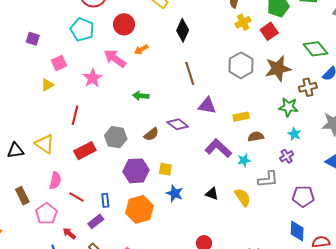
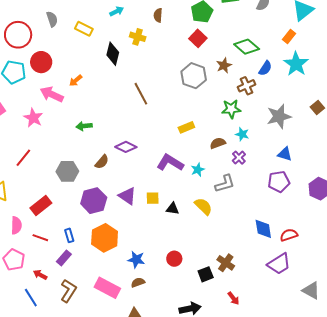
yellow cross: (243, 22) -> (138, 37), moved, turned -35
red circle: (124, 24) -> (41, 62), moved
gray hexagon: (241, 65) -> (194, 76), moved
brown star: (278, 69) -> (224, 65), moved, size x0.6
brown line: (190, 73) -> (141, 94), moved
purple triangle: (207, 106) -> (127, 196), moved, turned 36
red line: (75, 115) -> (23, 158), turned 36
brown semicircle: (256, 137) -> (218, 143), moved
red rectangle: (85, 151) -> (41, 206), moved
yellow square: (165, 169) -> (153, 198), moved
blue star: (175, 193) -> (136, 260), moved
purple pentagon: (303, 196) -> (279, 182), moved

